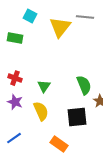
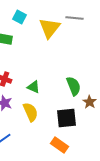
green triangle: (44, 86) -> (34, 87), turned -40
orange rectangle: (59, 144) -> (60, 145), moved

